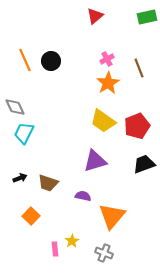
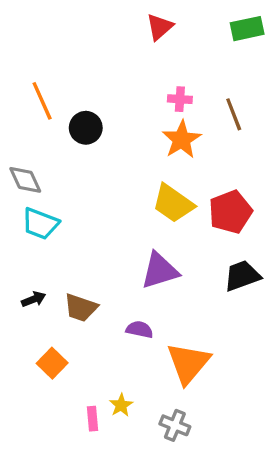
pink cross: (107, 59) -> (180, 99), turned 32
black circle: (51, 61) -> (86, 128), moved
cyan trapezoid: (24, 133) -> (40, 224), turned -95

